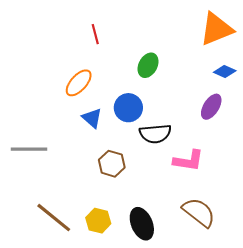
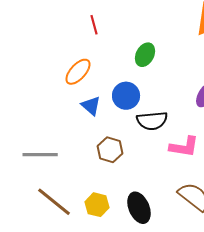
gray line: (29, 149) -> (40, 155), moved

